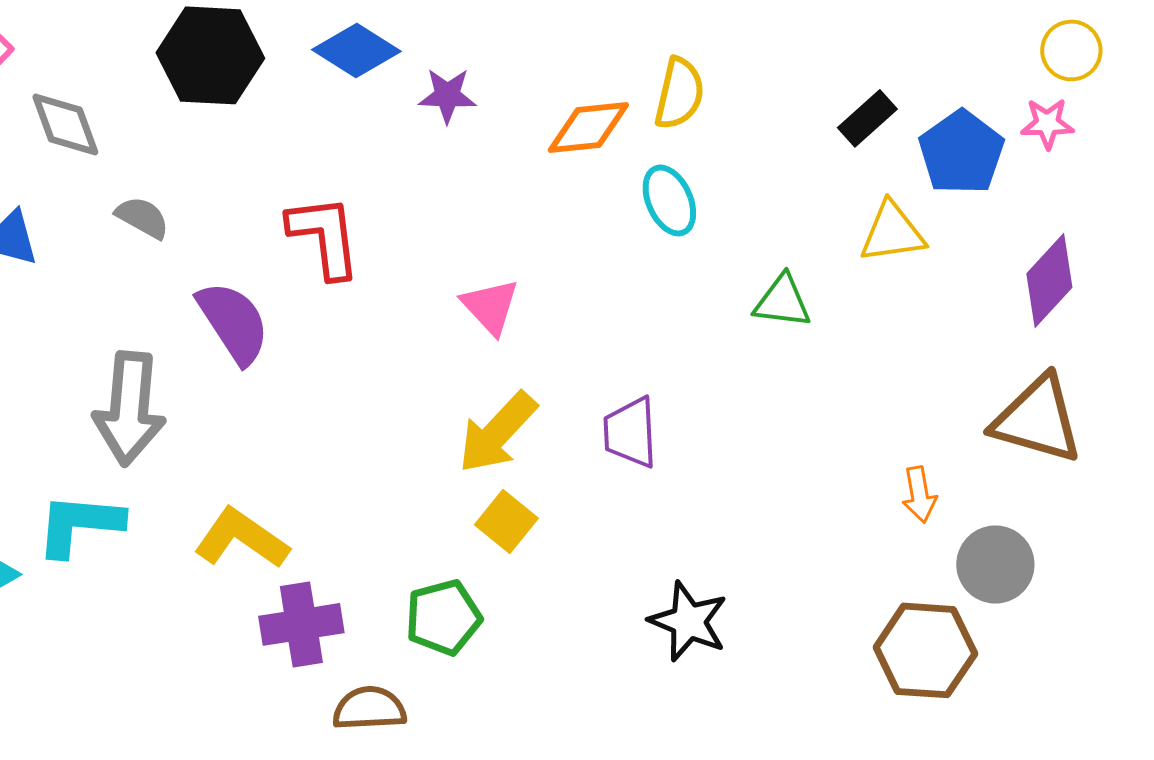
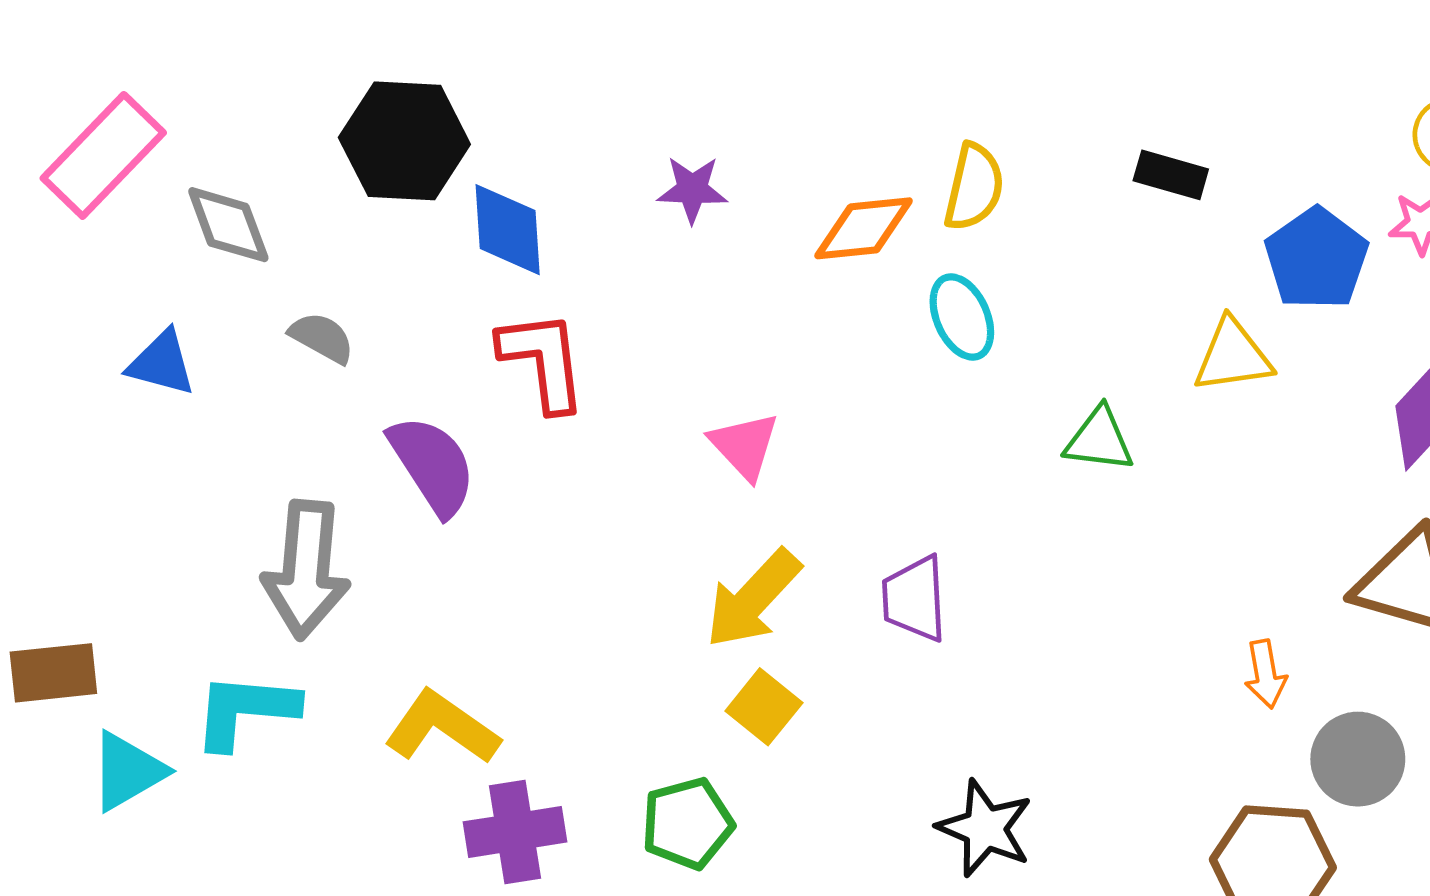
blue diamond: (356, 50) -> (508, 230), moved, turned 54
black rectangle: (867, 118) -> (1171, 175), moved, turned 58

